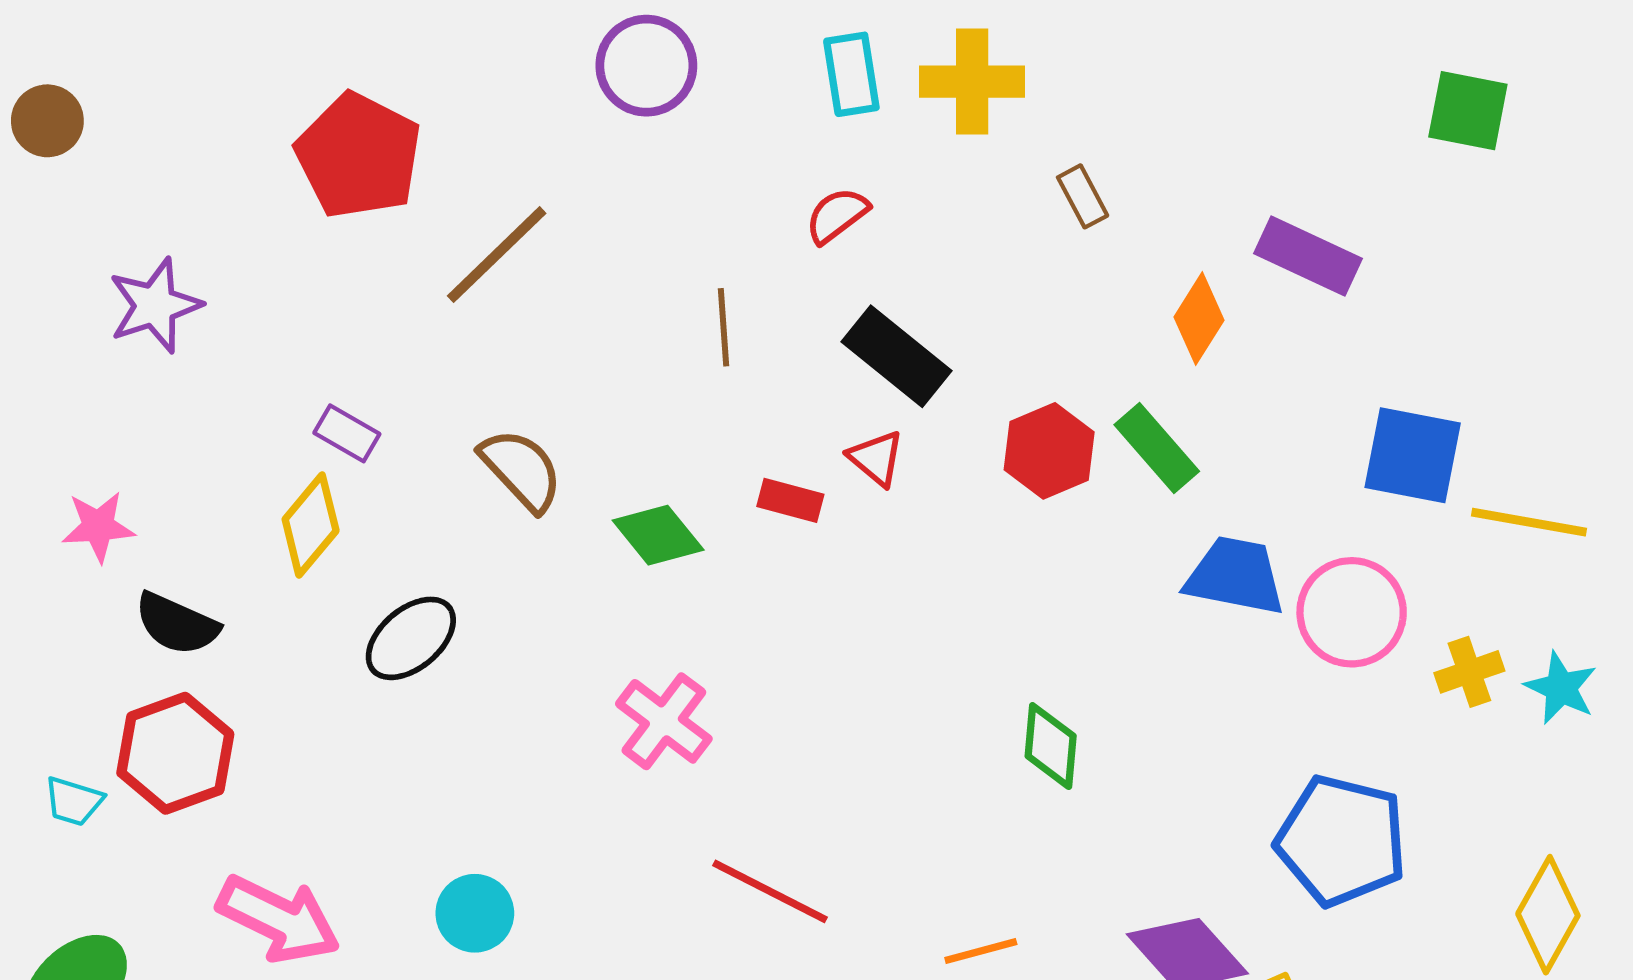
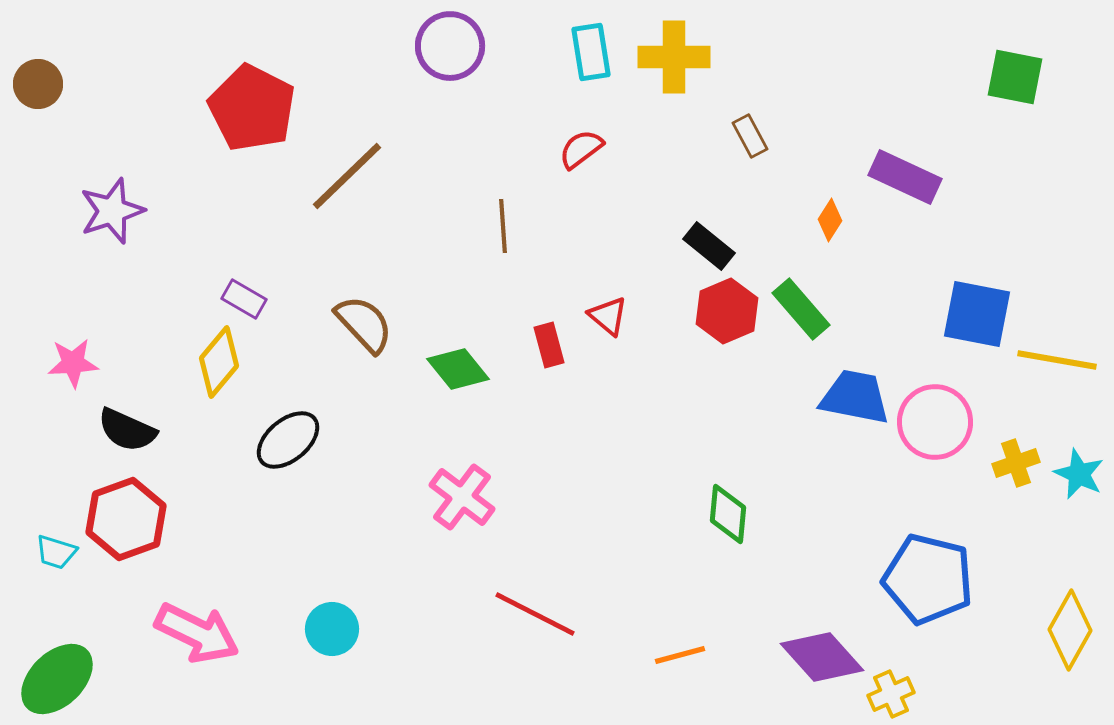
orange diamond: (1199, 319) -> (830, 220), size x0.7
black rectangle: (896, 356) -> (709, 246), moved, size x0.7
red rectangle: (790, 500) -> (549, 345), turned 60

